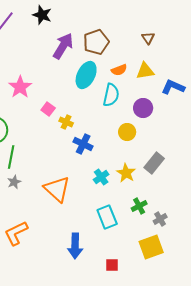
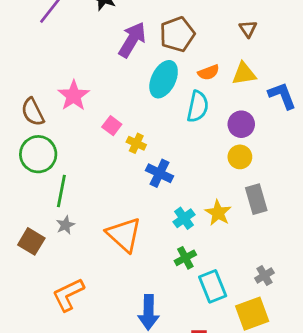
blue L-shape: (173, 87) -> (282, 96), turned 45
yellow circle: (127, 132) -> (240, 157), moved
gray rectangle: (154, 163) -> (256, 199), turned -55
green cross: (139, 206) -> (185, 258), moved
cyan rectangle: (107, 217) -> (213, 286), moved

